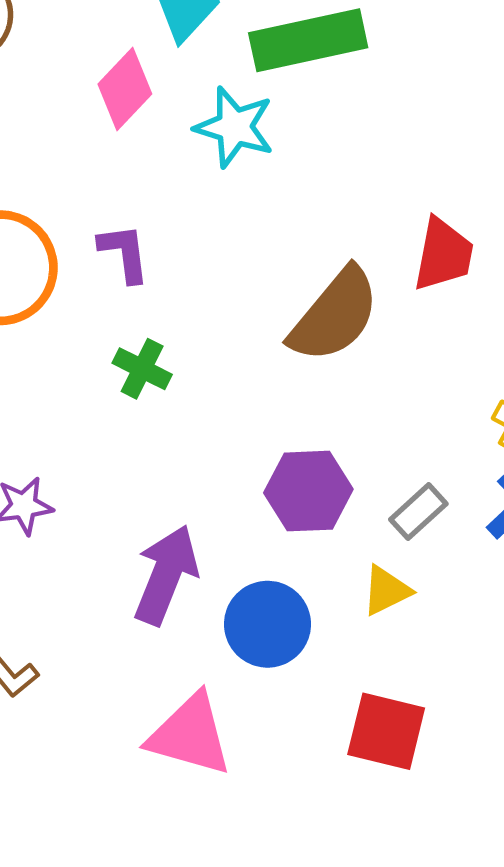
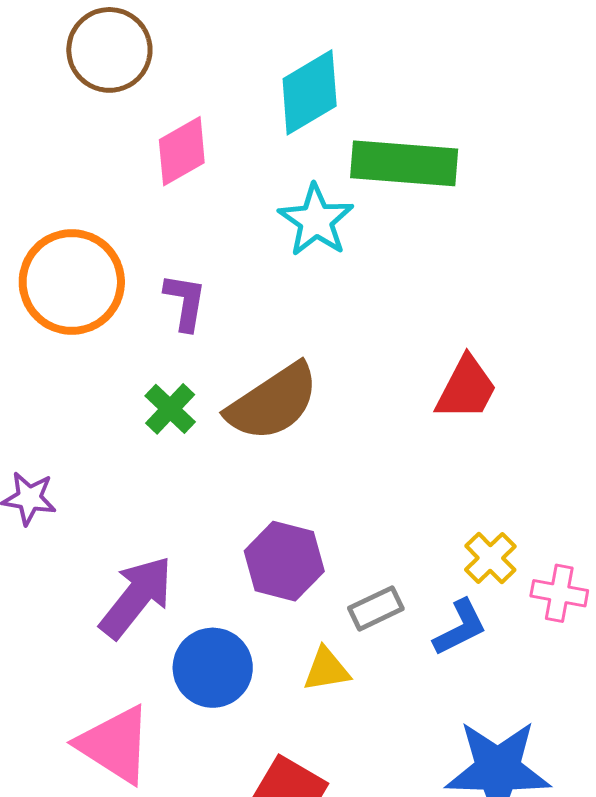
pink diamond: (125, 89) -> (182, 151), moved
brown semicircle: (335, 315) -> (273, 402), moved

